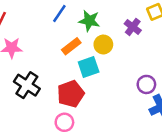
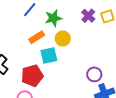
green star: (89, 21) -> (53, 18), turned -30
purple cross: (133, 27) -> (88, 16), moved

